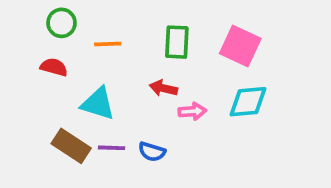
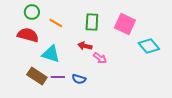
orange line: (108, 44) -> (56, 23), turned 32
red semicircle: (54, 67) -> (28, 35), size x1.5
cyan diamond: (248, 102) -> (149, 46), moved, turned 55
pink arrow: (192, 111) -> (100, 58), turned 40

